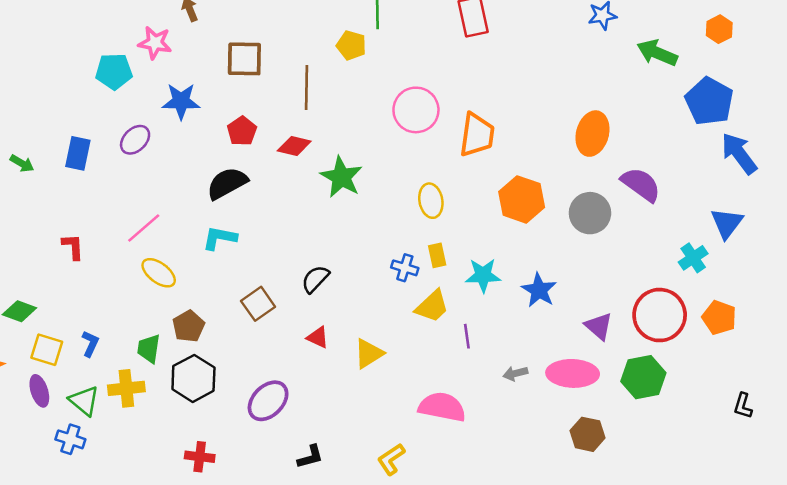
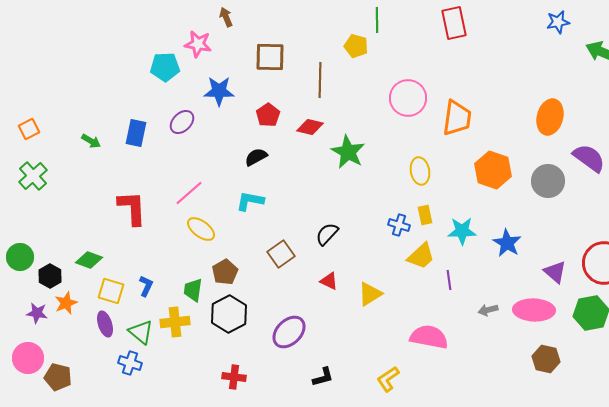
black semicircle: (227, 183) -> (256, 157), size x0.7
red L-shape: (73, 247) -> (132, 208), size x1.6

